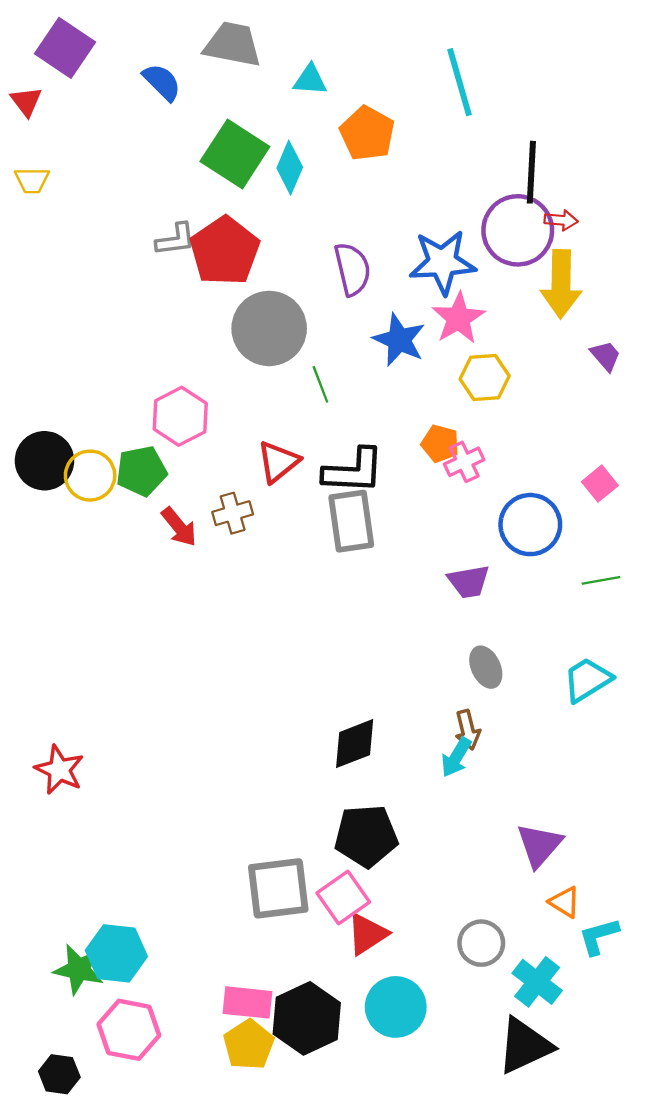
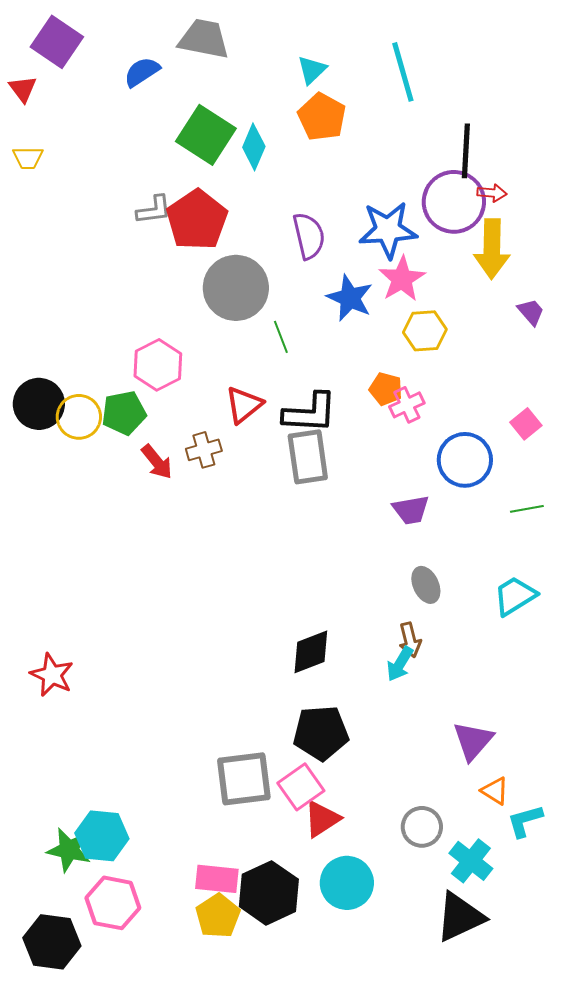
cyan triangle: (310, 80) -> (312, 70), moved, turned -48
blue semicircle: (162, 82) -> (142, 72), turned -78
black hexagon: (59, 1074) -> (52, 942), size x1.6

